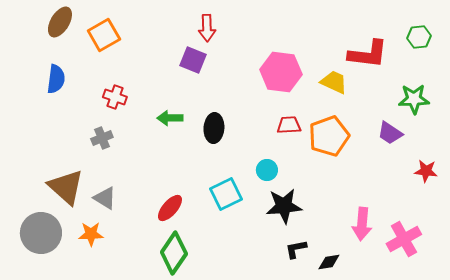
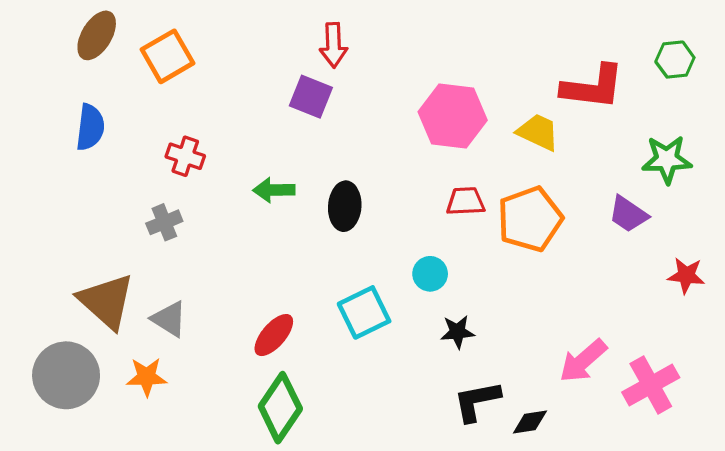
black star: (284, 206) -> (457, 332), size x0.6
pink arrow: (362, 224) -> (583, 361), turned 44
black L-shape: (296, 249) -> (477, 401), size x1.4

